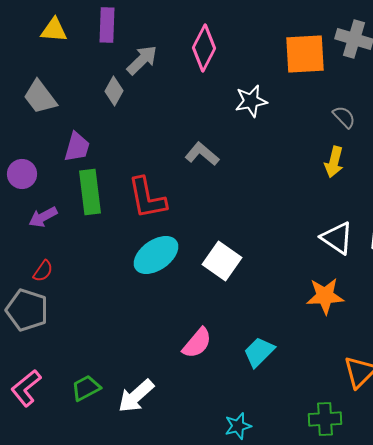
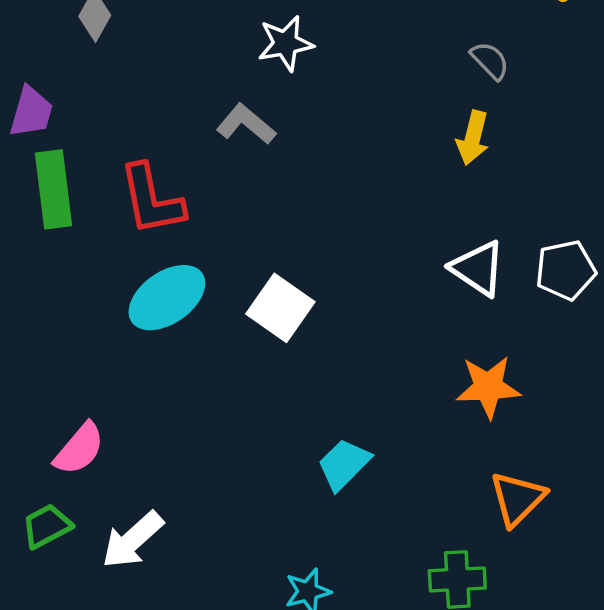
white star: (251, 101) -> (285, 43), moved
orange star: (325, 296) -> (488, 387), moved
pink semicircle: (197, 343) -> (79, 449), moved

